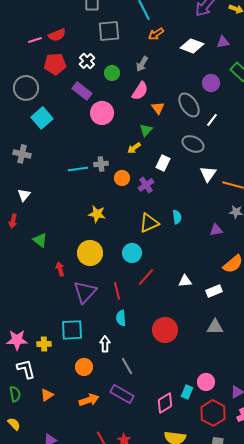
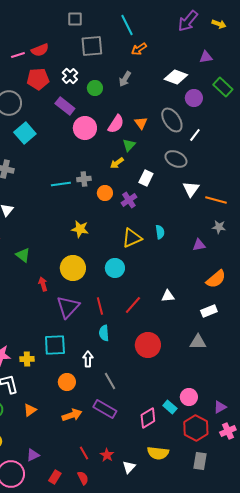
white diamond: (192, 46) -> (176, 77), moved
pink semicircle: (140, 91) -> (116, 124), moved
red line: (146, 277) -> (133, 305), moved
white rectangle: (214, 291) -> (209, 311), moved
cyan rectangle: (187, 392) -> (170, 407), turned -72

